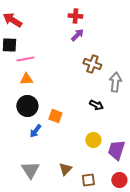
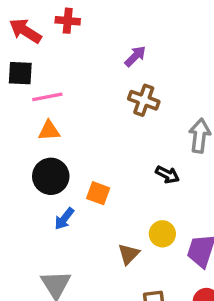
red cross: (75, 16) -> (68, 21), moved
brown cross: (92, 64) -> (144, 100), moved
brown triangle: (65, 169) -> (129, 254), moved

